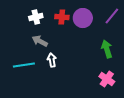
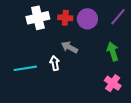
white cross: (36, 17) -> (38, 18), size x1.5
gray arrow: (40, 41) -> (70, 47), moved

